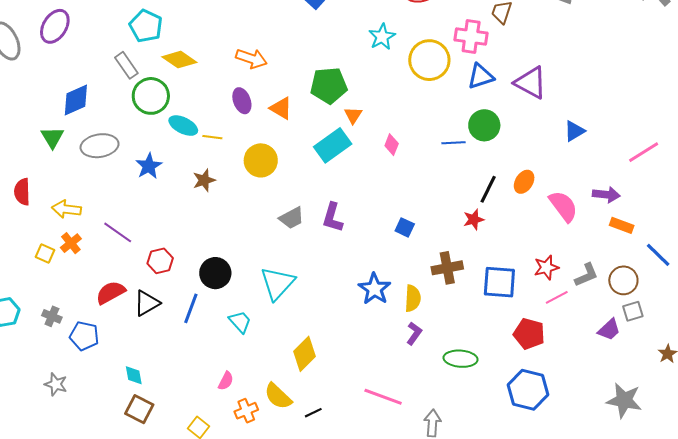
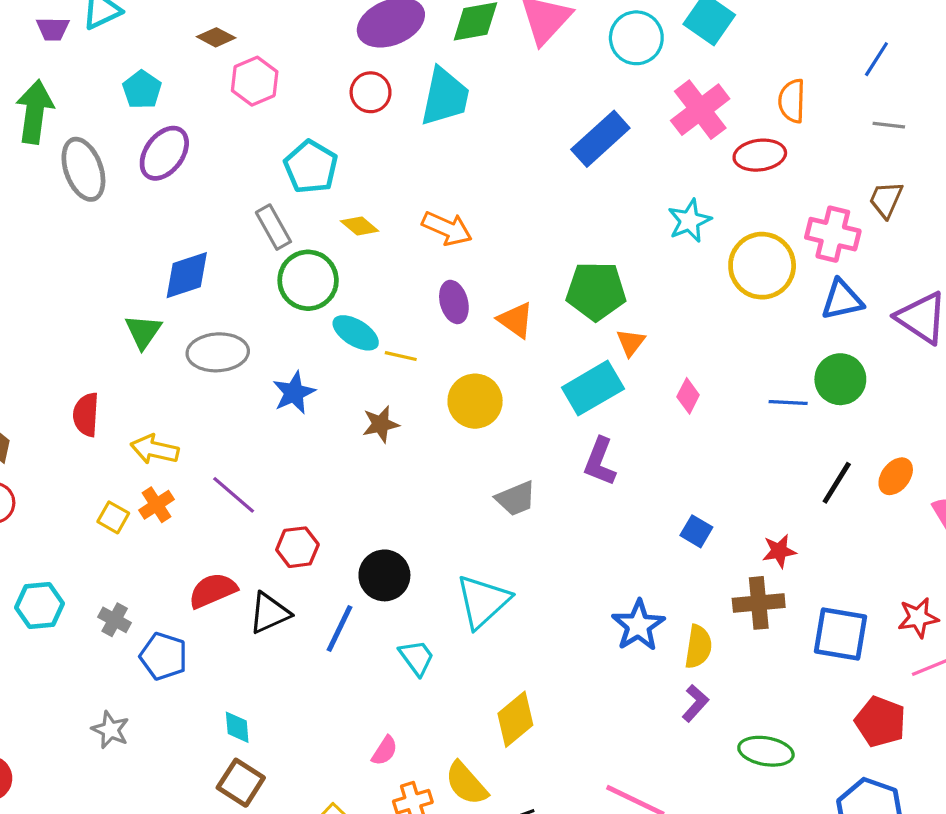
orange arrow: (251, 59) -> (447, 228), moved
yellow diamond: (179, 60) -> (360, 226), size x0.7
purple L-shape: (333, 217) -> (600, 462), moved
red star: (474, 219) -> (779, 551), moved

